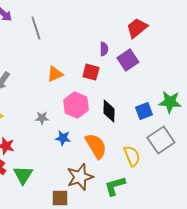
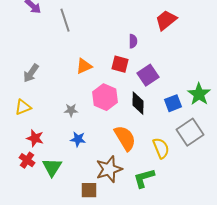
purple square: (128, 60) -> (148, 75), moved
green star: (170, 102) -> (199, 94), turned 30
blue star: (63, 138) -> (78, 139), moved

